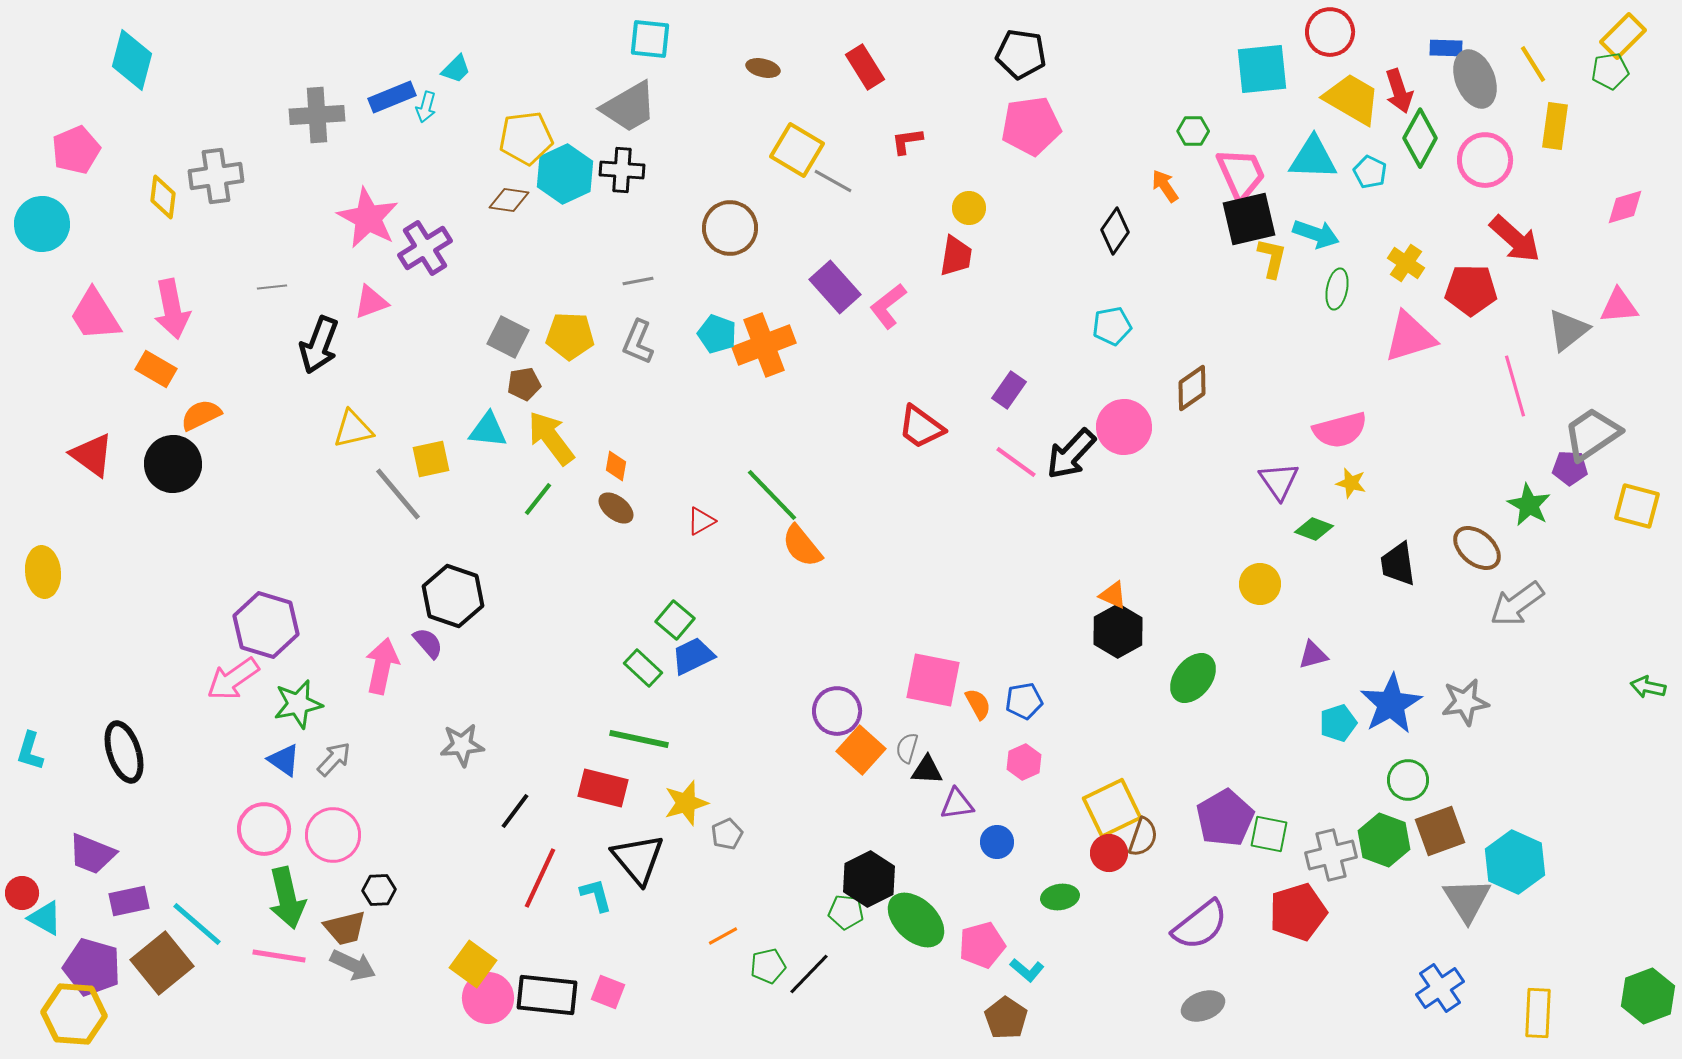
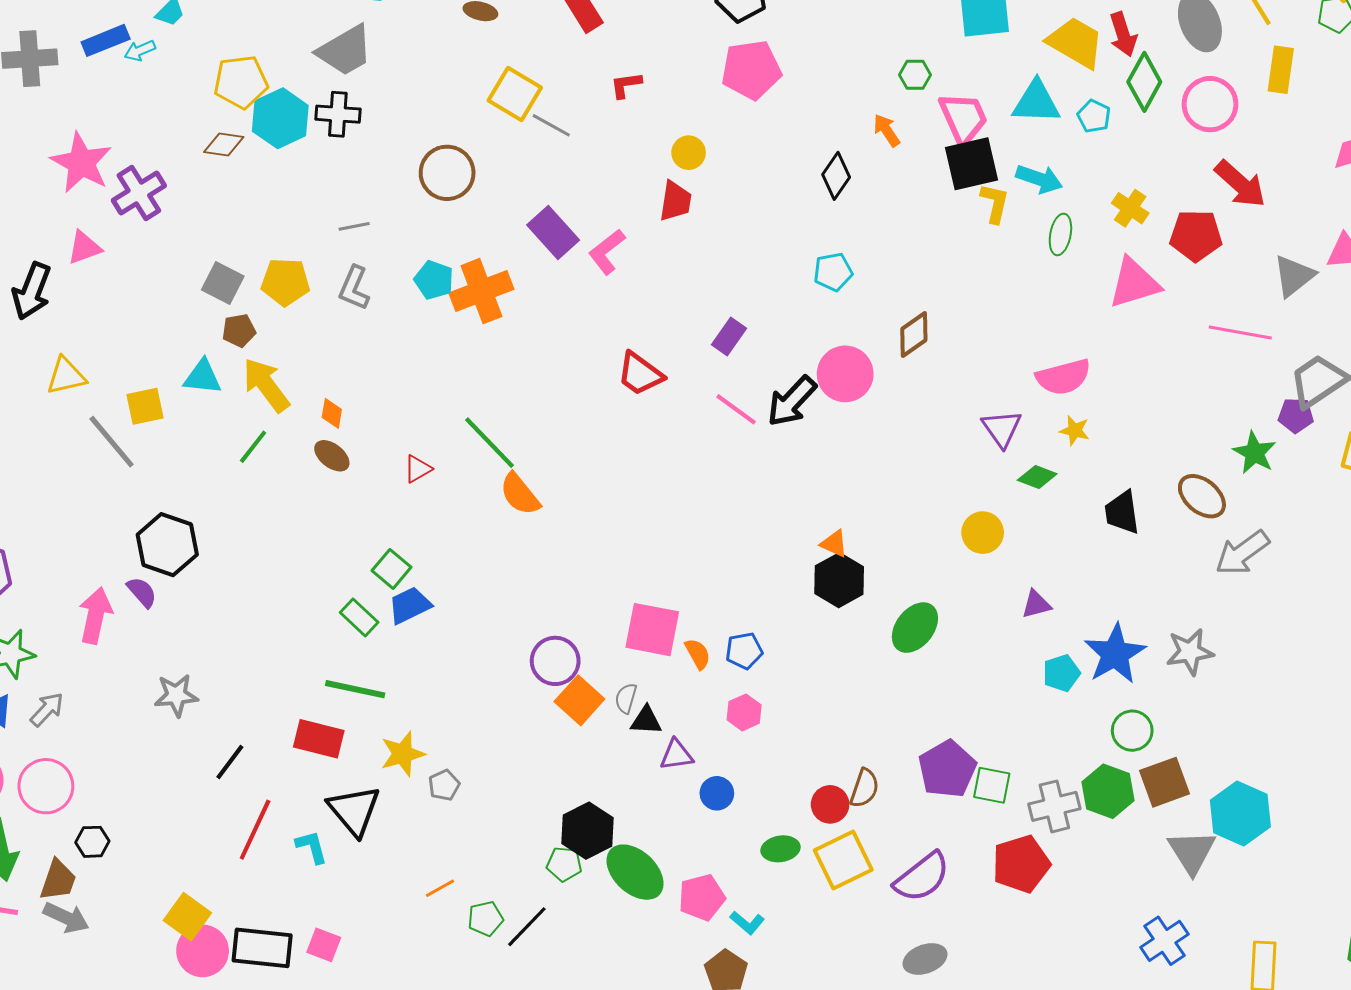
cyan arrow: (426, 107) -> (140, 51), turned 52
pink line: (1515, 386) -> (1240, 332), turned -64
yellow square: (1112, 808) -> (843, 860), moved
brown trapezoid: (345, 928) -> (58, 880), turned -57

